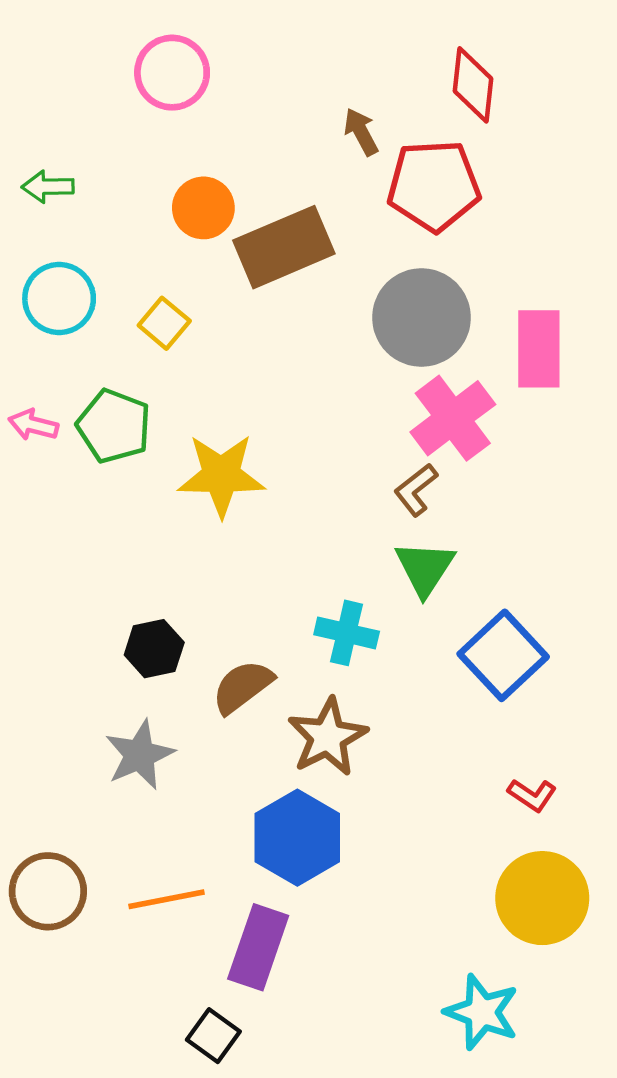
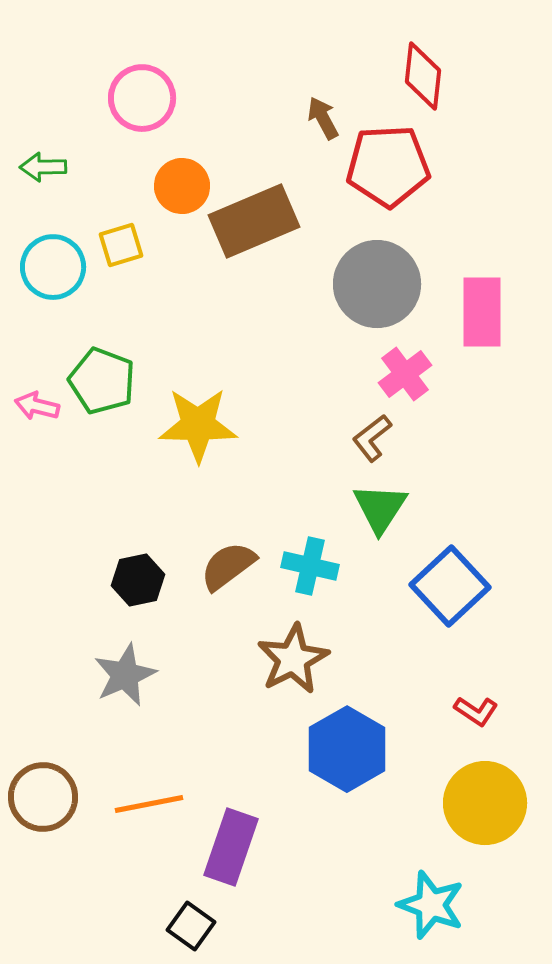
pink circle: (172, 73) -> (142, 98), moved
yellow square: (164, 323) -> (121, 245), moved, turned 33
pink cross: (453, 418) -> (405, 374), size x0.7
pink arrow: (33, 425) -> (37, 406), moved
brown semicircle: (243, 687) -> (228, 566), moved
blue hexagon: (297, 838) -> (347, 749), moved

